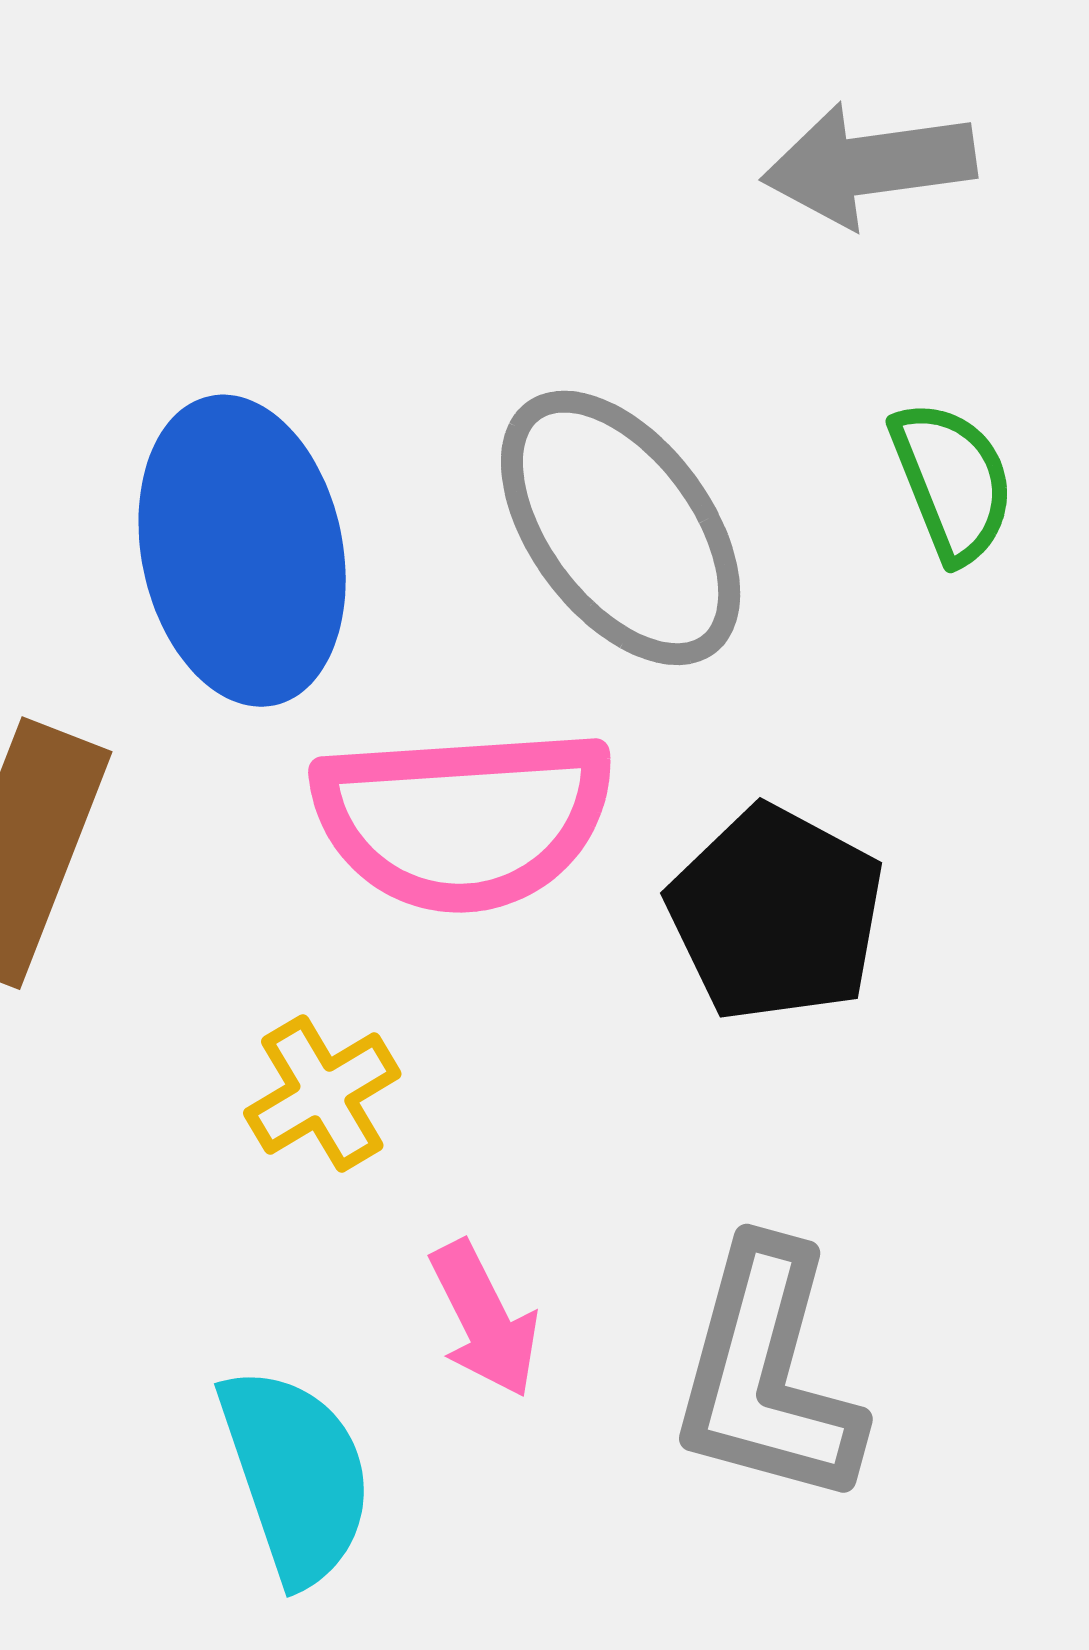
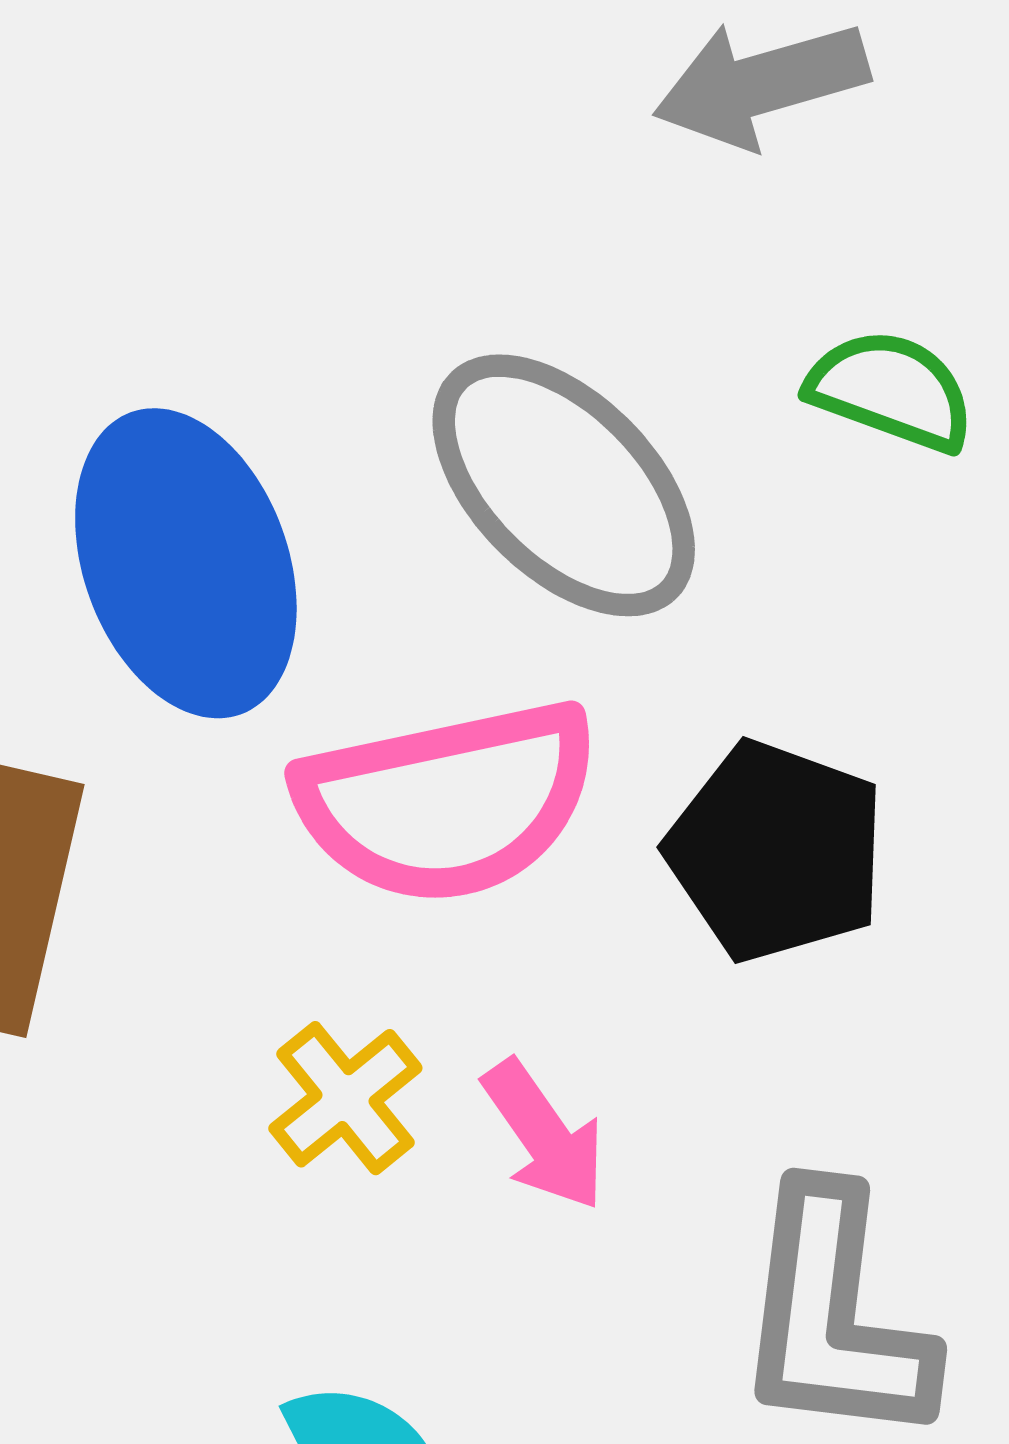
green semicircle: (952, 481) -> (891, 390), turned -40
pink arrow: (484, 1319) -> (544, 1135), moved

